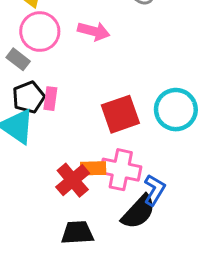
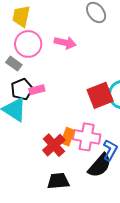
pink rectangle: (50, 99) -> (37, 90), turned 70
red square: (120, 114) -> (100, 95), moved
orange rectangle: (93, 168) -> (68, 137), turned -66

